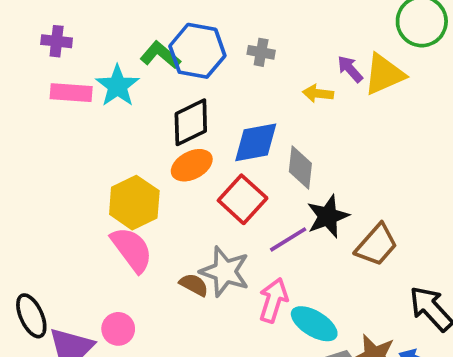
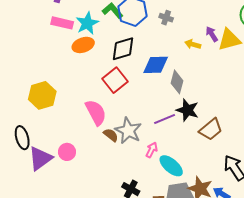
orange ellipse: (192, 165) -> (83, 45), moved
red square: (243, 199) -> (115, 80), moved
yellow hexagon: (134, 203) -> (42, 95), moved
black star: (328, 216) -> (187, 110), turned 30
pink semicircle: (132, 250) -> (96, 112), moved
pink arrow: (273, 300) -> (152, 150), size x0.7

